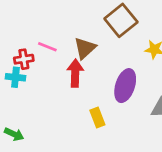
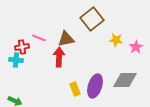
brown triangle: (85, 48) -> (66, 39), turned 30
purple ellipse: (125, 86) -> (95, 86), moved

